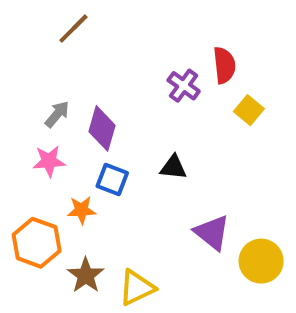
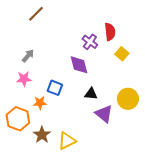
purple diamond: (102, 128) -> (79, 65), moved, turned -30
black triangle: (173, 167) -> (91, 94), moved
yellow circle: (261, 261) -> (128, 99), moved

